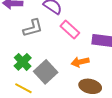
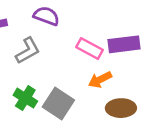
pink rectangle: (70, 29) -> (89, 49), moved

